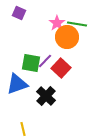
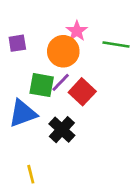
purple square: (19, 13) -> (17, 43), moved, turned -32
green line: (77, 24) -> (116, 45), moved
orange circle: (67, 37) -> (63, 51), moved

